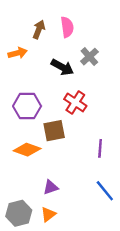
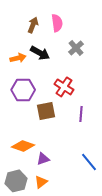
orange arrow: (18, 53) -> (18, 58), moved
black arrow: (62, 67) -> (40, 53), moved
purple line: (100, 148) -> (81, 114), moved
orange diamond: (27, 150) -> (23, 146), moved

